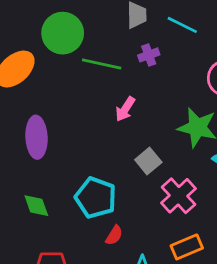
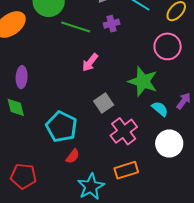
purple ellipse: (36, 137) -> (22, 77), size x0.7
green diamond: (36, 206) -> (16, 107), moved

